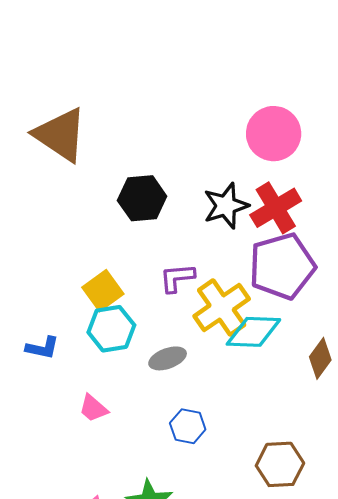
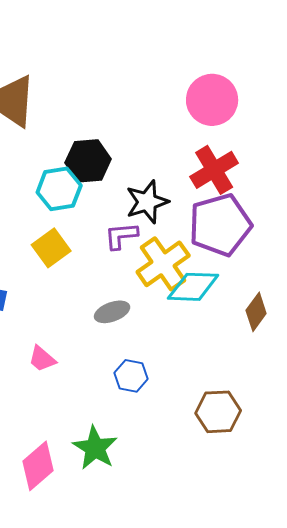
black star: (226, 206) -> (147, 202), moved
cyan hexagon: (111, 329) -> (59, 189), moved

